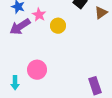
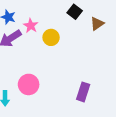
purple rectangle: (95, 86) -> (83, 92), moved, turned 36

